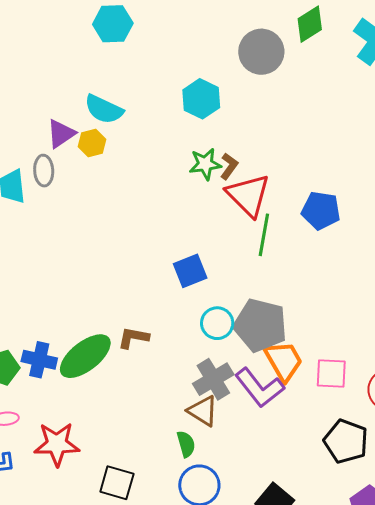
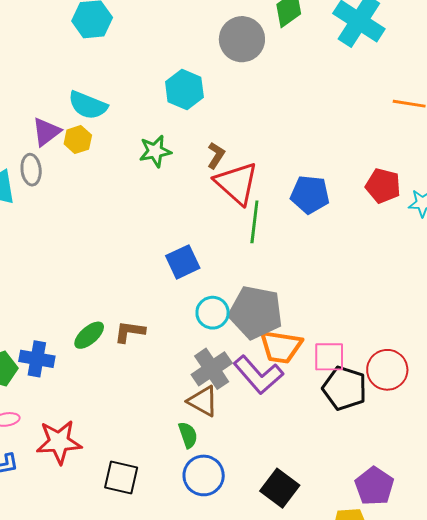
green star: (205, 164) -> (155, 151), moved
green ellipse: (85, 356) -> (89, 335), moved, size x0.6
orange trapezoid: (284, 361) -> (281, 347), turned 132
black pentagon: (346, 441) -> (345, 388), moved

